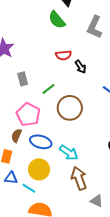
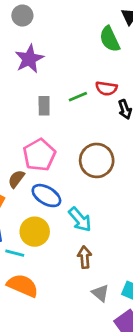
green line: (49, 89) -> (78, 97), moved
brown arrow: (79, 178) -> (85, 257), size x0.7
cyan line: (29, 188) -> (15, 253), turned -32

